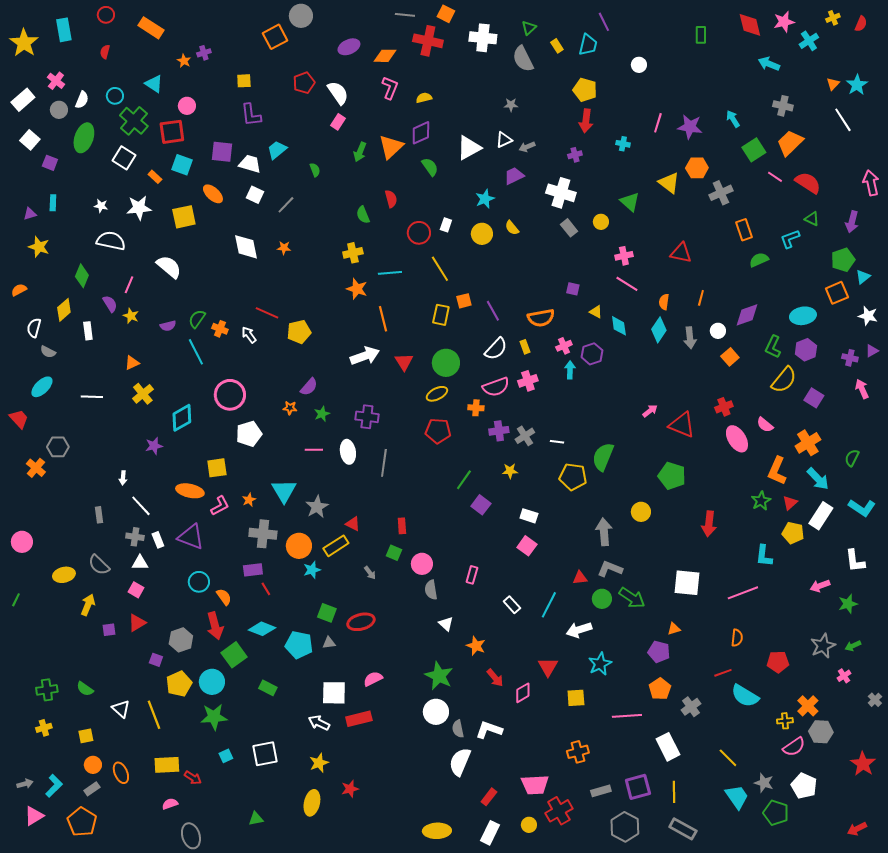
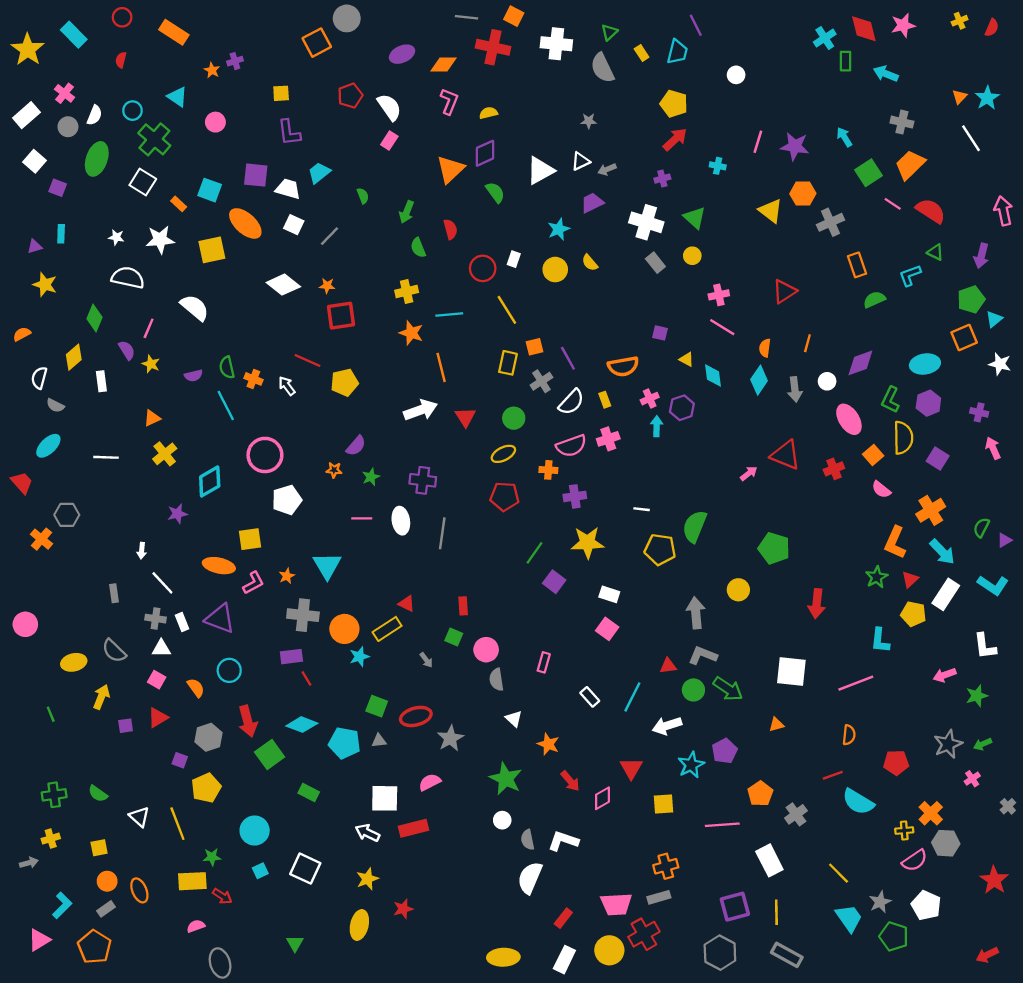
cyan rectangle: (64, 30) -> (74, 35), turned -35
green rectangle: (701, 35) -> (845, 61), moved
cyan cross: (809, 41) -> (825, 38), moved
red arrow: (586, 121) -> (675, 139), turned -140
red square: (172, 132) -> (341, 316), moved
green arrow: (360, 152) -> (407, 212), moved
orange ellipse: (213, 194) -> (245, 223), size x1.4
green triangle: (630, 202) -> (695, 218), moved
white diamond: (246, 247) -> (283, 285), turned -40
red triangle: (681, 253) -> (784, 291), turned -45
green semicircle: (197, 319) -> (227, 367), turned -48
purple triangle: (872, 351) -> (1004, 540), moved
orange square: (730, 357) -> (873, 455), moved
green circle: (446, 363) -> (514, 418), size x0.7
yellow semicircle: (784, 380) -> (903, 438), turned -40
red triangle: (682, 425) -> (786, 455), moved
gray cross: (525, 436) -> (541, 381), moved
pink ellipse: (737, 439) -> (849, 419), moved
yellow star: (510, 471) -> (587, 543), size x1.8
gray star: (317, 507) -> (450, 738), moved
orange semicircle: (224, 597) -> (196, 688), moved
green line: (16, 600) -> (51, 714), moved, turned -48
purple pentagon: (659, 652) -> (725, 751), moved, turned 30
cyan circle: (212, 682) -> (255, 831), moved
white circle: (436, 712) -> (502, 820), size x0.6
green star: (214, 717) -> (212, 857), moved, size x0.6
white square: (265, 754) -> (305, 869), turned 36
gray star: (764, 783) -> (880, 902), turned 30
gray arrow: (25, 784) -> (29, 863), moved
gray rectangle: (601, 791) -> (659, 897), moved
green triangle: (256, 819) -> (295, 943), turned -49
yellow circle: (529, 825) -> (609, 950), size x1.6

